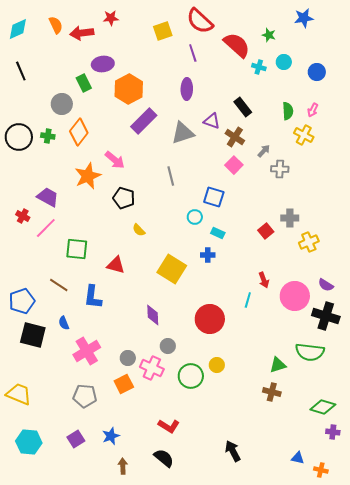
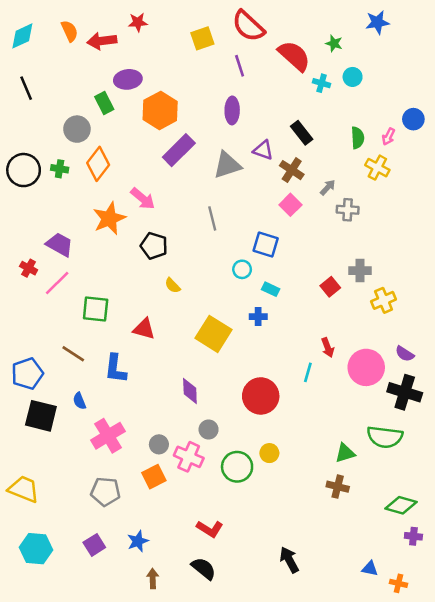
blue circle: (317, 72) -> (413, 119), moved

